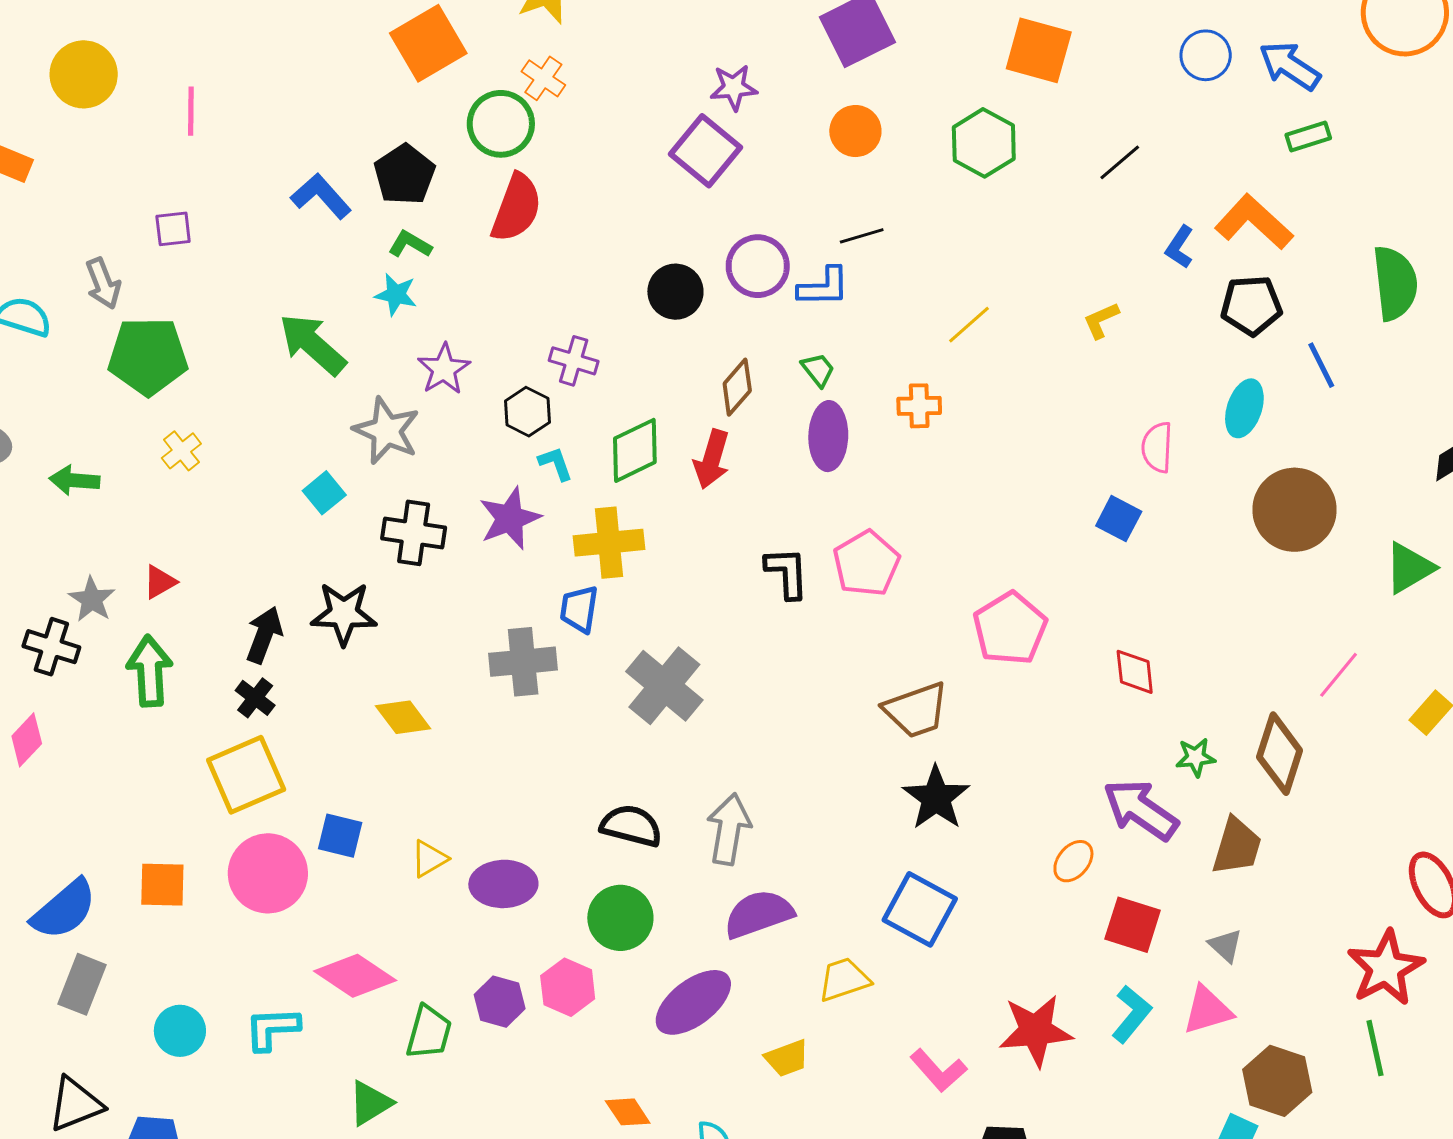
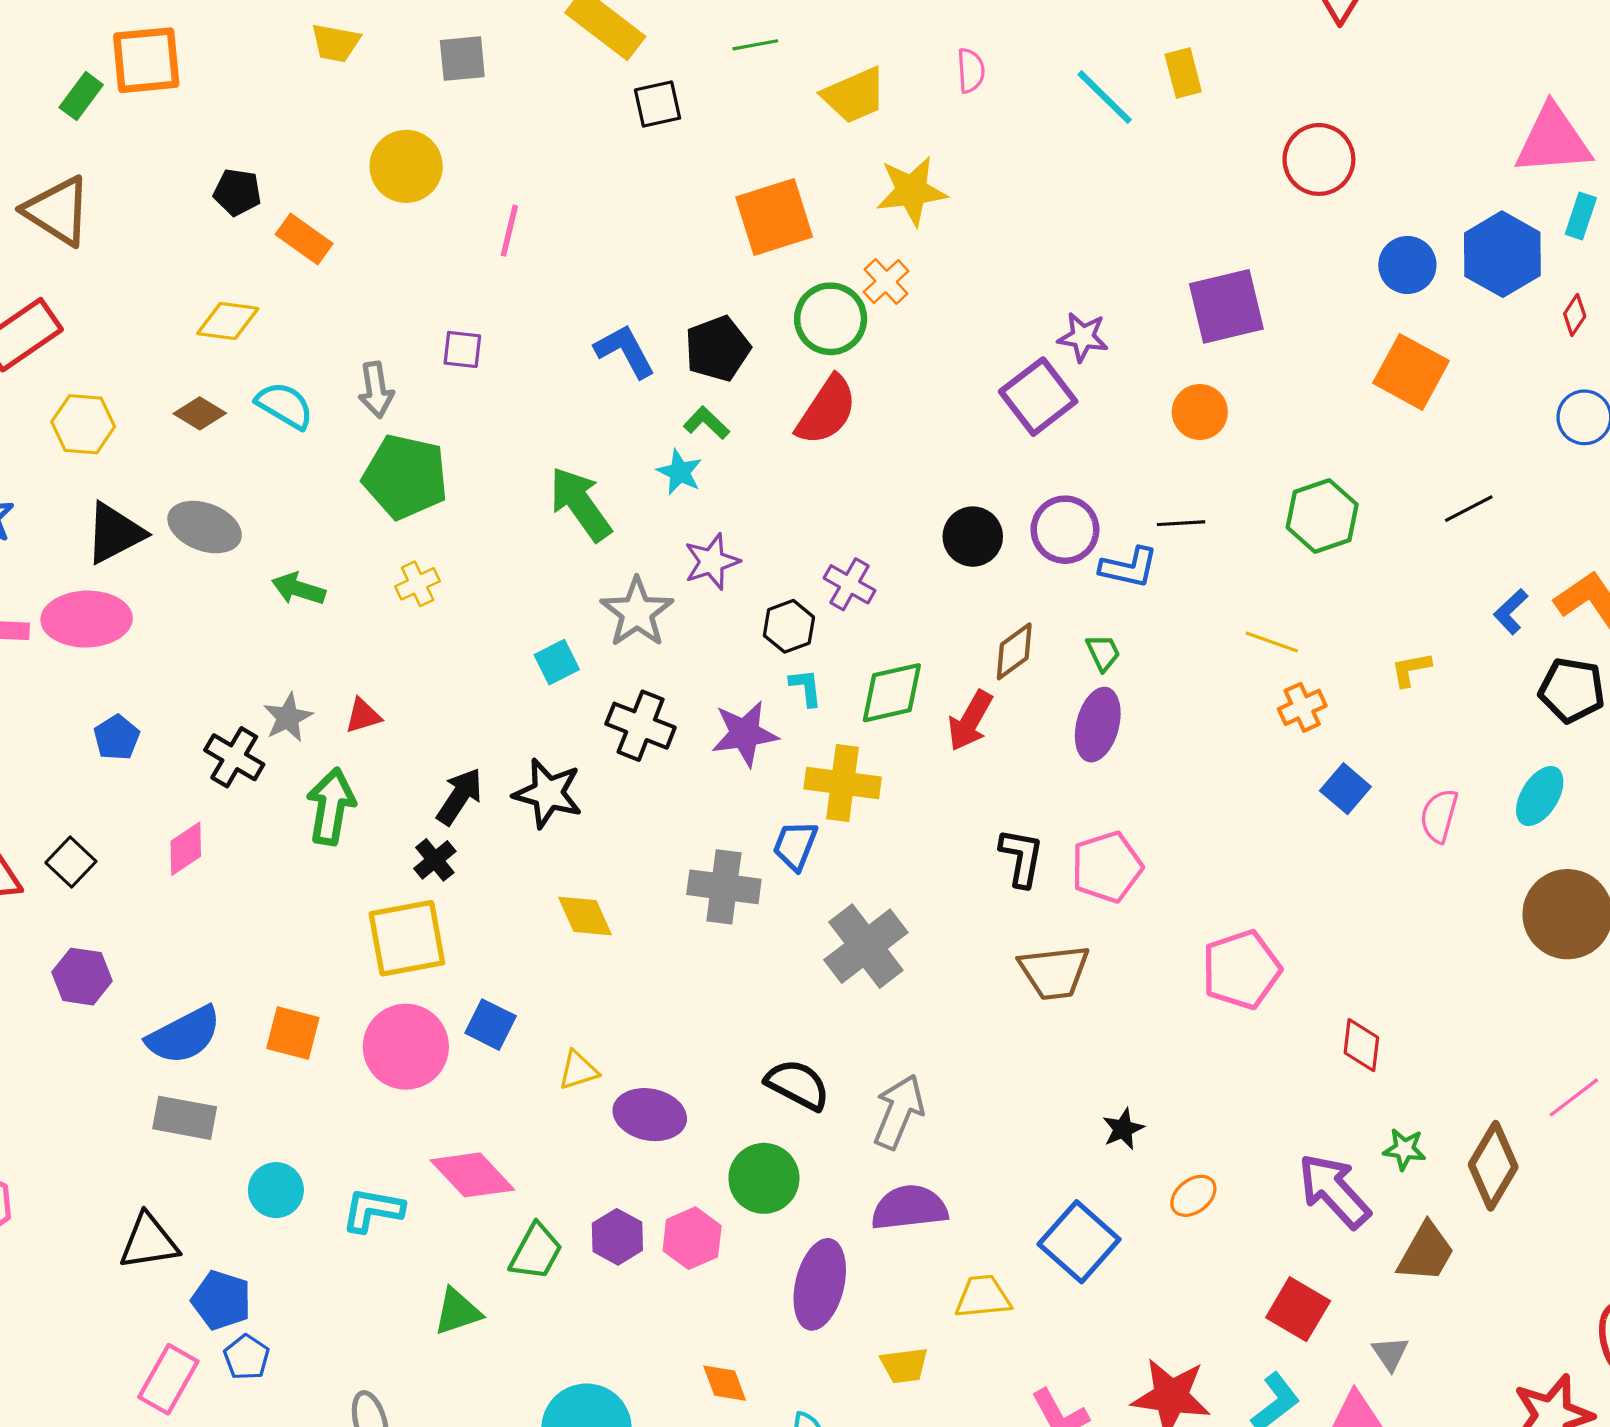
green hexagon: (984, 143) -> (1322, 516), moved
yellow line: (969, 325) -> (1272, 642), turned 48
orange cross: (919, 406) -> (1302, 707), moved, turned -36
blue square: (1119, 519) -> (1345, 789), moved
brown trapezoid: (916, 710) -> (1054, 972), moved
black star: (936, 798) -> (1123, 1129), size x0.6
orange ellipse: (1073, 861) -> (1193, 1196), moved
gray rectangle: (82, 984) -> (185, 1118), turned 66
purple ellipse: (693, 1002) -> (820, 1284), turned -52

